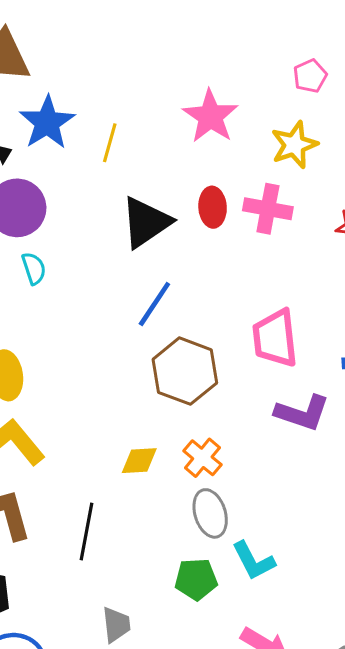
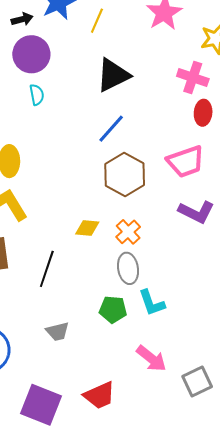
red ellipse: (213, 207) -> (203, 113), moved
pink trapezoid: (275, 338) -> (186, 161), turned -111
gray trapezoid: (116, 625) -> (58, 332), turned 75

